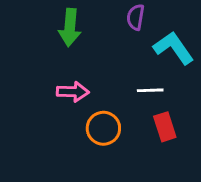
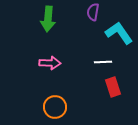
orange circle: (103, 128) -> (55, 107), moved

